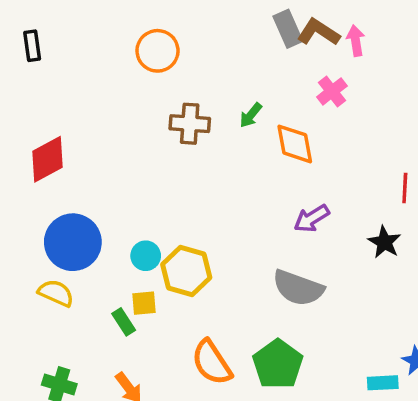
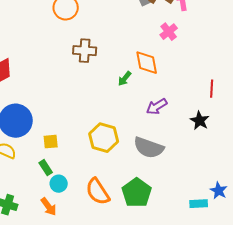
green arrow: (251, 115) -> (125, 79), moved
cyan circle: (146, 256) -> (59, 184), moved
yellow hexagon: (186, 271) -> (104, 138), moved
yellow square: (144, 303) -> (51, 142), moved

